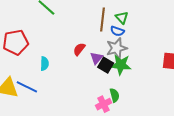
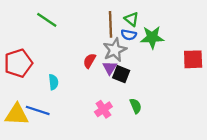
gray star: (117, 48) -> (115, 50), moved
green star: (121, 65) -> (152, 37), moved
pink cross: (104, 104) -> (103, 109), moved

